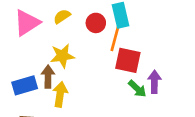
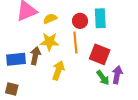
yellow semicircle: (62, 16) -> (50, 19), moved
orange line: (115, 37) -> (75, 43), moved, turned -30
yellow arrow: (60, 94) -> (58, 70), moved

